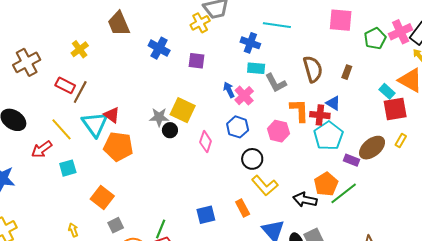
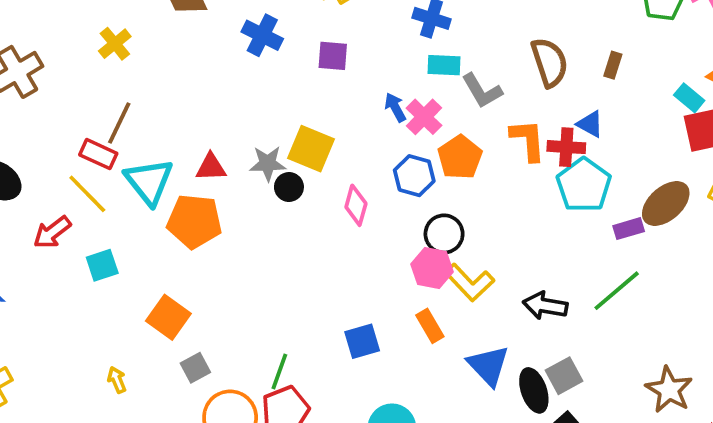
red rectangle: (65, 85) -> (98, 154), moved
red triangle: (112, 115) -> (211, 167), moved, turned -36
pink hexagon: (278, 131) -> (432, 268), moved
purple rectangle: (352, 160) -> (629, 229), turned -35
orange pentagon: (326, 184) -> (460, 157), moved

